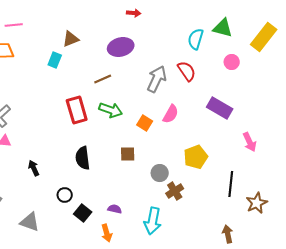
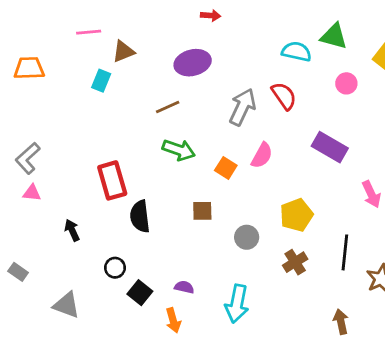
pink line: (14, 25) -> (89, 32), moved
cyan semicircle: (196, 39) -> (296, 52), turned 85
red rectangle: (77, 110) -> (112, 180), moved
brown cross: (175, 191) -> (295, 262), moved

